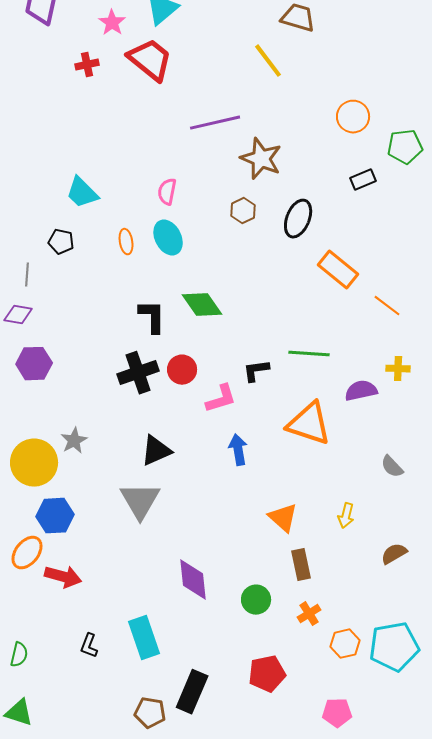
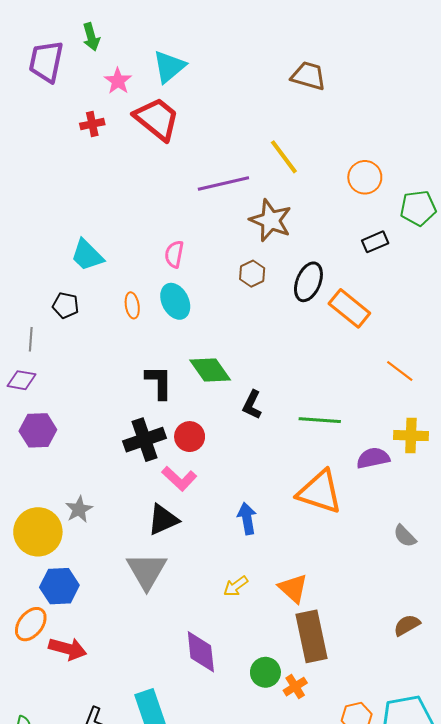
yellow line: (268, 61) -> (284, 157), moved
orange rectangle: (338, 270) -> (349, 308), moved
yellow cross: (398, 369) -> (411, 436), size x1.4
black L-shape: (256, 371) -> (252, 405), moved, turned -56
pink L-shape: (221, 399) -> (179, 479), moved, turned 60
yellow arrow: (346, 516) -> (236, 586), moved, turned 40
brown rectangle: (301, 565) -> (312, 636), size x1.6
orange cross: (309, 614) -> (295, 687), moved

